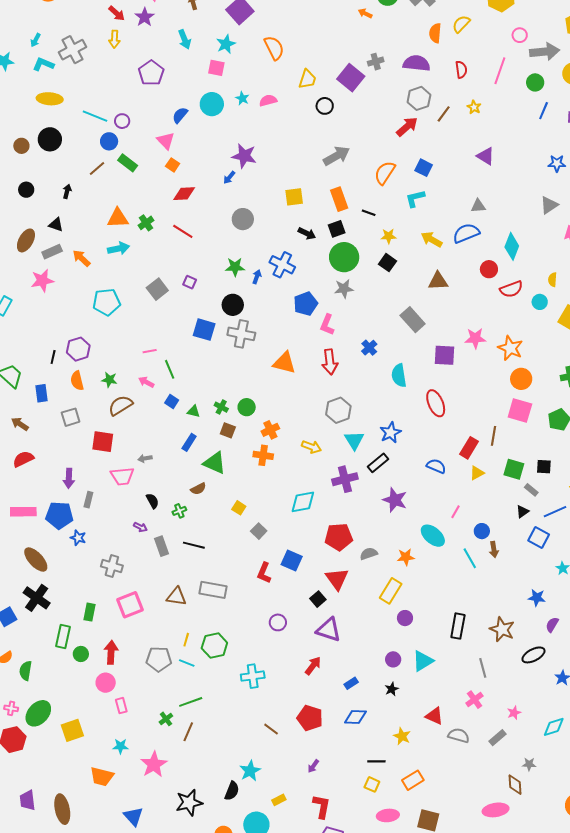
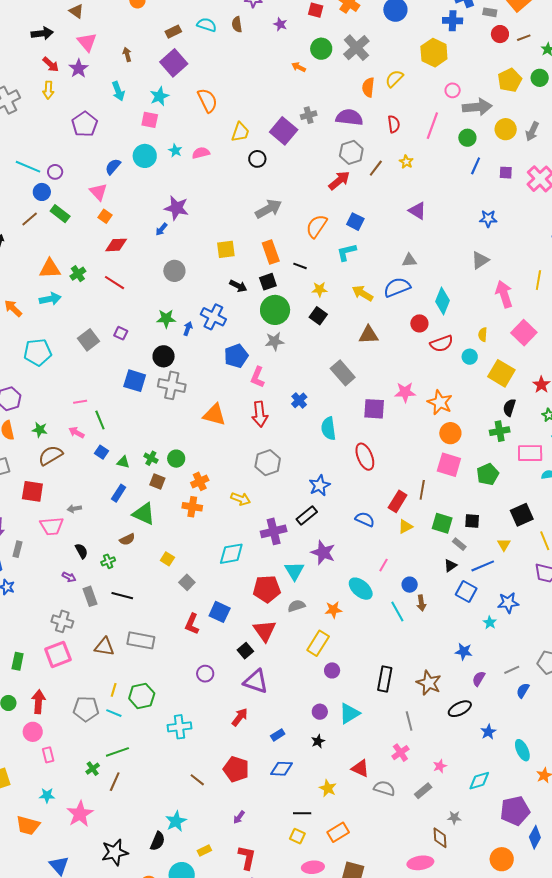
cyan triangle: (354, 440) -> (294, 571), moved
gray cross: (112, 566) -> (62, 621), moved

